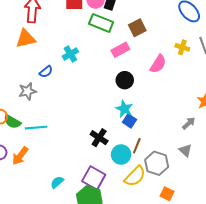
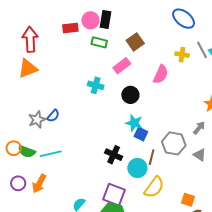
green rectangle: (101, 23) -> (99, 42), size x0.7
cyan cross: (70, 54) -> (96, 85), moved, turned -35
blue semicircle: (46, 72) -> (53, 116), moved
gray hexagon: (157, 163) -> (174, 143), moved

